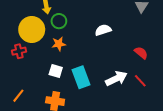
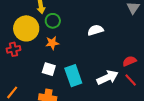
red semicircle: (141, 53) -> (129, 61), moved, turned -64

